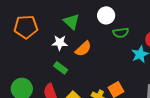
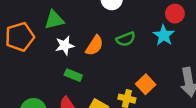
green triangle: (71, 22) -> (54, 20), moved, turned -42
green semicircle: (121, 33) -> (126, 39), moved

